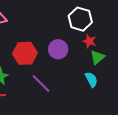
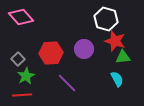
red star: (89, 41) -> (115, 41), size x1.5
green triangle: (97, 57) -> (123, 57), turned 35

